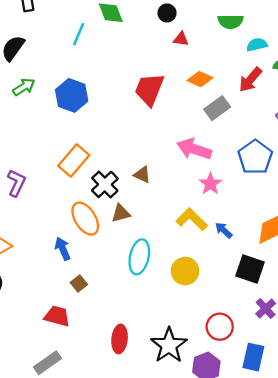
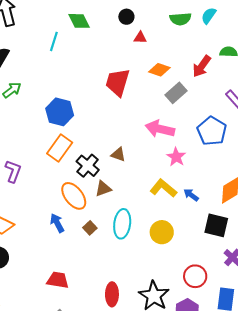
cyan semicircle: (257, 45) -> (209, 16), moved, turned -36
blue hexagon: (72, 95) -> (60, 112), moved
brown square: (79, 284) -> (90, 228), moved

